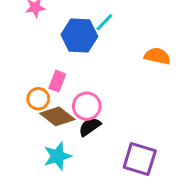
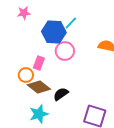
pink circle: (87, 106) -> (65, 51), moved

